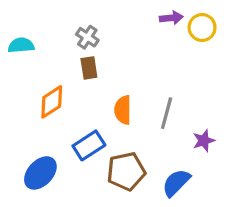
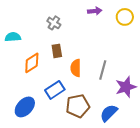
purple arrow: (171, 18) -> (95, 11), moved
cyan semicircle: (21, 45) -> (13, 37), moved
brown rectangle: (89, 68) -> (57, 51), moved
purple star: (204, 141) -> (126, 87), size x1.5

